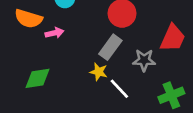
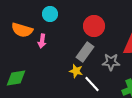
pink arrow: (54, 33) -> (42, 41), turned 112
green diamond: (38, 78) -> (16, 78), moved

